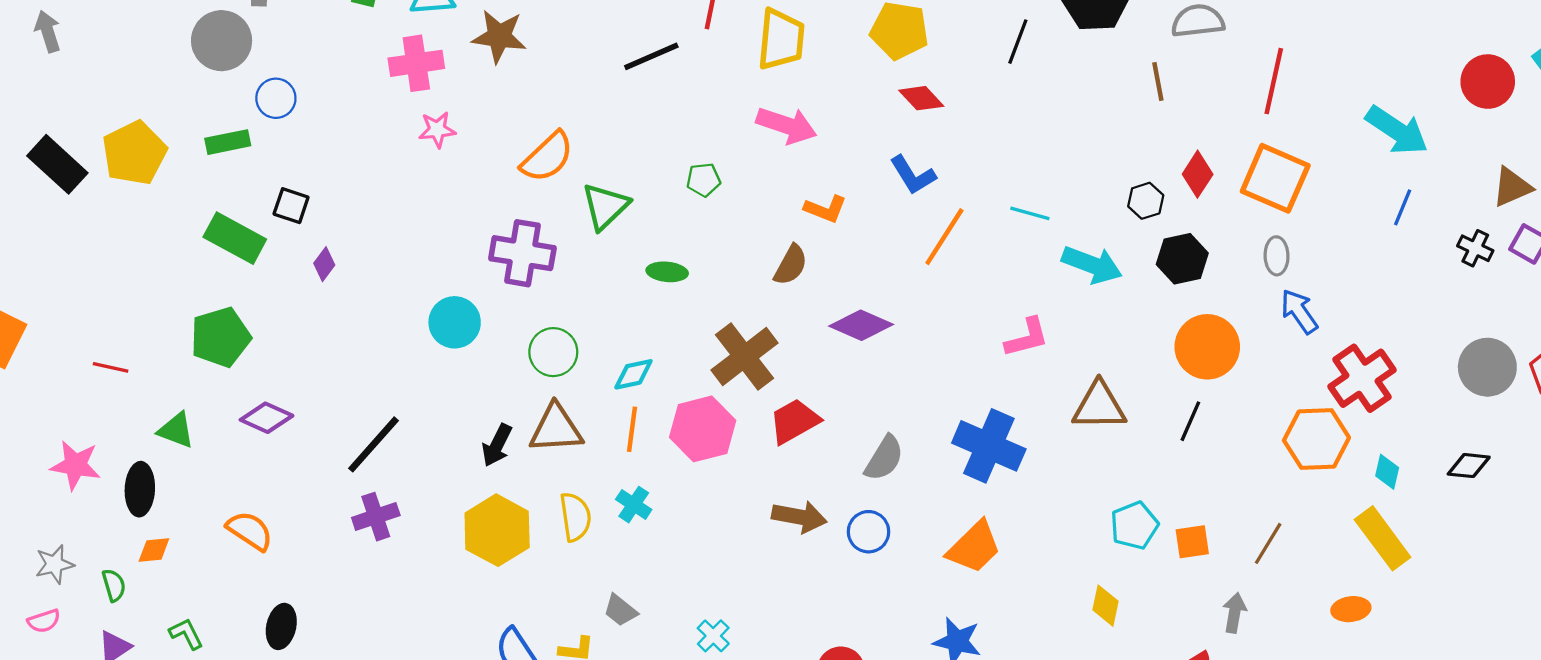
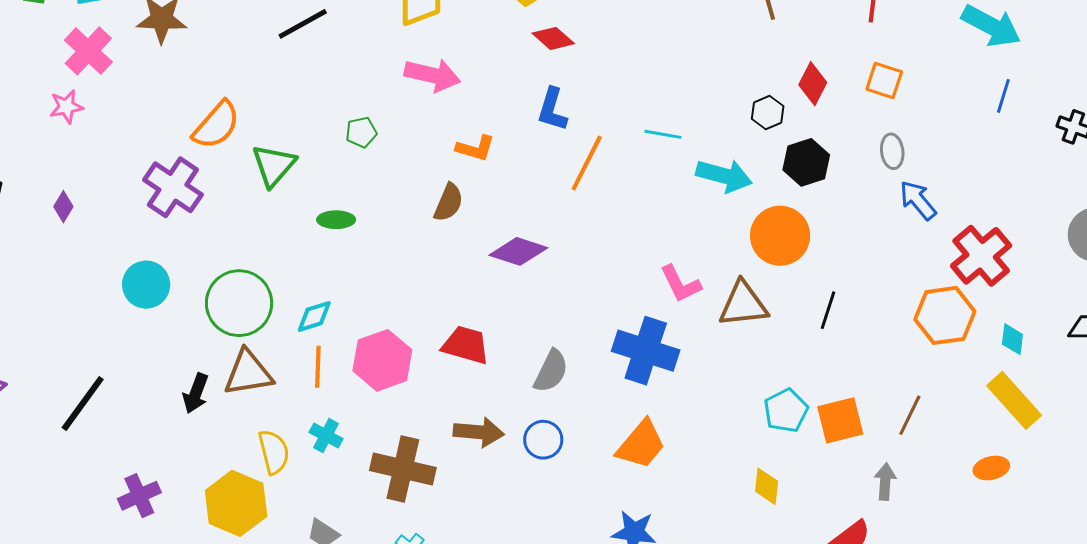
pink cross: (416, 63) -> (88, 51), turned -33
pink star: (437, 130) -> (66, 107), moved
blue L-shape: (913, 175) -> (552, 110), turned 54
orange square: (1275, 178) -> (884, 81), size x0.6
purple cross: (522, 253) -> (173, 187), moved, turned 30
purple diamond: (324, 264) -> (63, 207), moved
pink L-shape: (1027, 338) -> (680, 284), moved, turned 84
orange circle: (1207, 347) -> (780, 236), moved
green circle: (553, 352) -> (239, 303), size x1.5
brown cross: (745, 357) -> (403, 469), moved, turned -34
red trapezoid: (794, 421) -> (466, 345), turned 51
purple cross: (376, 517) -> (139, 496), moved
yellow hexagon: (497, 530) -> (236, 503), moved
orange square: (1192, 542) -> (840, 420), size x1.4

